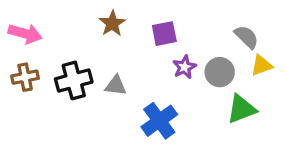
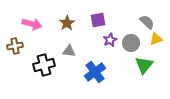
brown star: (112, 23) -> (67, 23), moved
pink arrow: (25, 34) -> (32, 24), moved
black cross: (74, 80) -> (44, 65), moved
green triangle: (241, 109) -> (144, 65), turned -30

